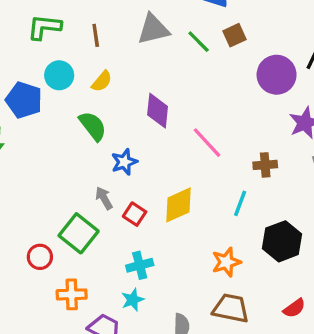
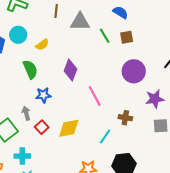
brown line: (96, 35) -> (56, 11), moved
purple circle: (277, 75) -> (134, 71), moved
cyan cross: (140, 265) -> (22, 156), moved

